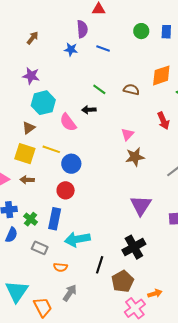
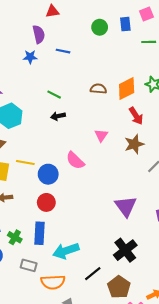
orange diamond: (161, 75) -> (127, 89), moved
green line: (99, 89) -> (54, 95), moved
pink semicircle: (68, 122) -> (75, 160), moved
brown star: (135, 157) -> (134, 144), moved
black line: (100, 265) -> (93, 274), turned 42
orange semicircle: (60, 267) -> (53, 282), size x1.6

